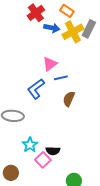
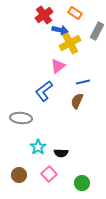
yellow cross: (73, 32) -> (70, 43), moved
blue line: (61, 78) -> (83, 82), moved
pink square: (43, 160) -> (49, 174), moved

